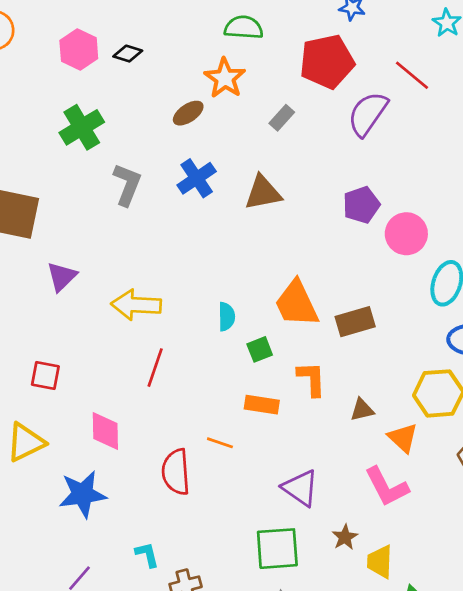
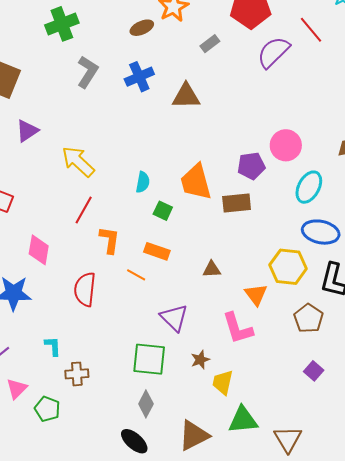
purple pentagon: (361, 205) -> (251, 166), moved
yellow arrow: (136, 305) -> (78, 161), turned 30
green square: (260, 349) -> (163, 211), turned 36
orange L-shape: (311, 379) -> (110, 240), moved
brown triangle: (362, 410) -> (212, 269), moved
orange line: (220, 443) -> (136, 275), moved

